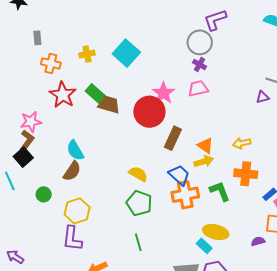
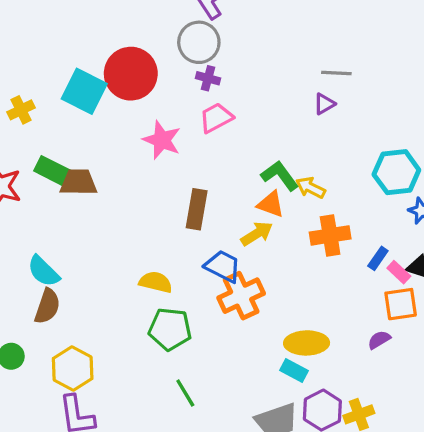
red circle: (149, 112) -> (131, 74), moved
yellow arrow: (242, 143) -> (311, 188), turned 54
orange triangle: (205, 146) -> (271, 204), moved
green L-shape: (220, 191) -> (280, 176), moved

